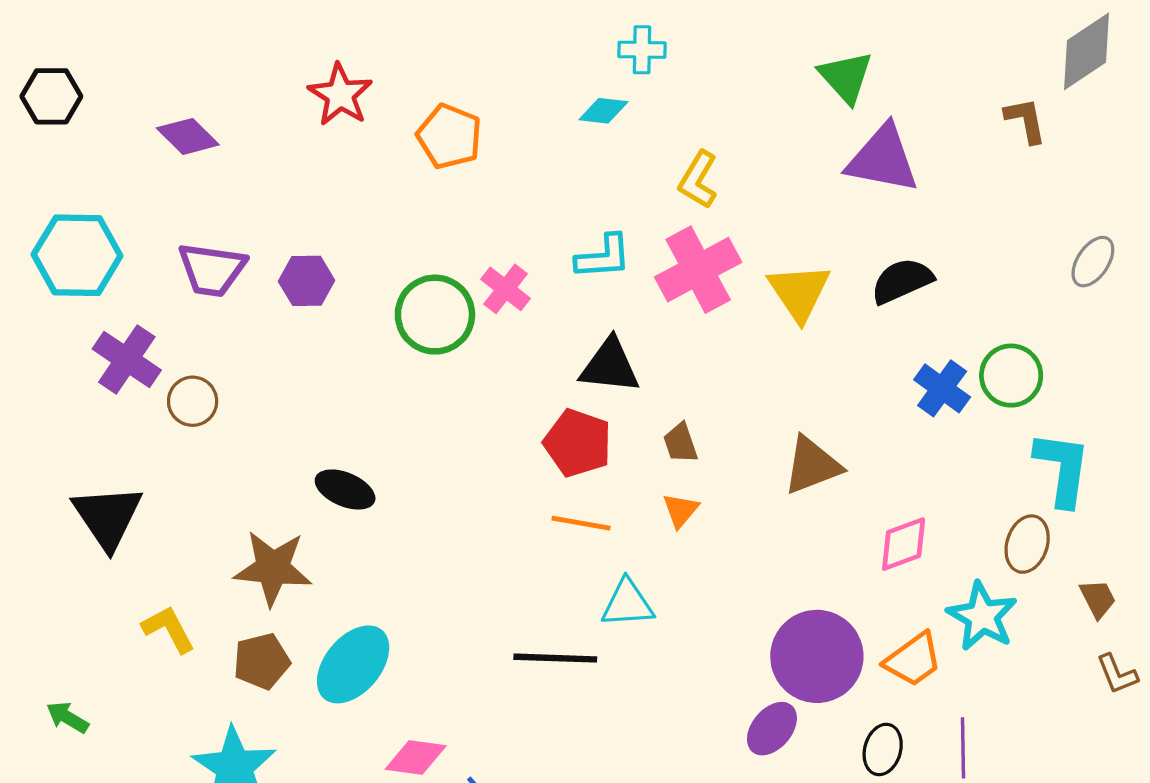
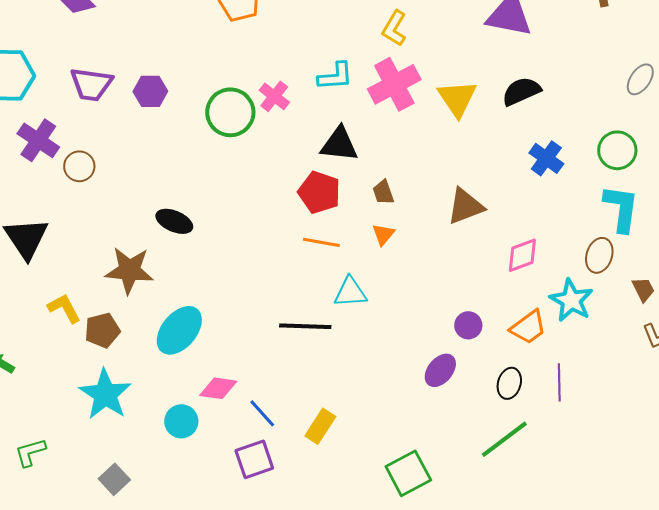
green circle: (1011, 376) -> (617, 150), moved
purple circle: (817, 656) -> (468, 325), size x0.5
brown pentagon: (262, 661) -> (102, 330), moved

